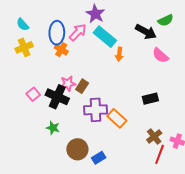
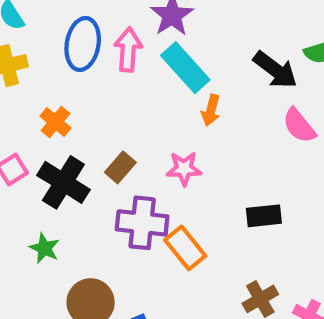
pink arrow: (78, 32) -> (128, 50), turned -48
orange cross: (61, 50) -> (55, 122), moved
pink star: (68, 83) -> (184, 169), moved

